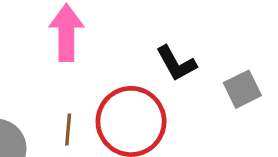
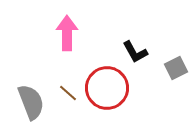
brown line: (68, 130) -> (68, 93), turned -54

